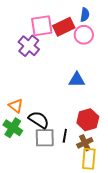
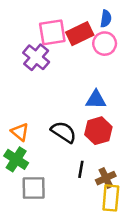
black semicircle: (39, 120) -> (64, 132), moved
red hexagon: (88, 120) -> (98, 131), moved
gray square: (45, 138) -> (34, 188), moved

